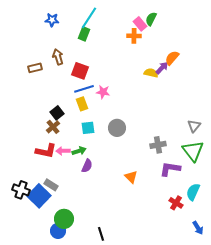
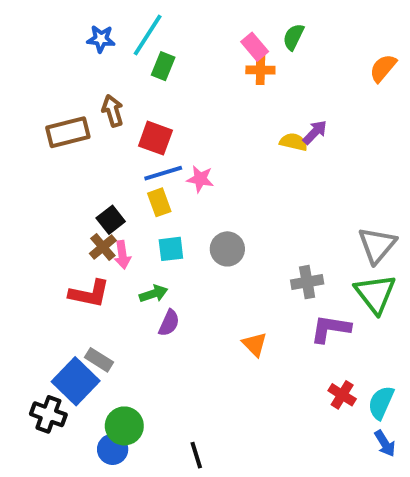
cyan line: (89, 18) -> (148, 35), moved
pink rectangle: (140, 24) -> (255, 47), moved
orange semicircle: (172, 58) -> (383, 68), moved
brown rectangle: (35, 68) -> (68, 132), size x1.5
gray triangle: (194, 126) -> (377, 245), size x1.5
pink arrow: (63, 151) -> (122, 255), moved, turned -96
black cross: (21, 190) -> (48, 414), moved
cyan semicircle: (193, 192) -> (381, 403), moved

